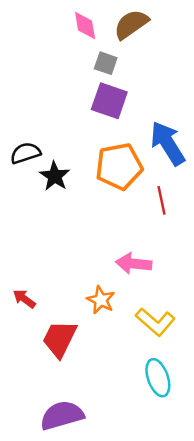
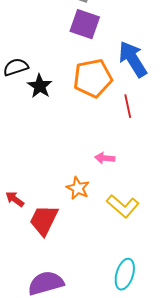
pink arrow: (134, 264) -> (105, 158), size x0.7
red arrow: (24, 299) -> (15, 199), moved
cyan ellipse: (158, 378) -> (125, 274), moved, turned 36

